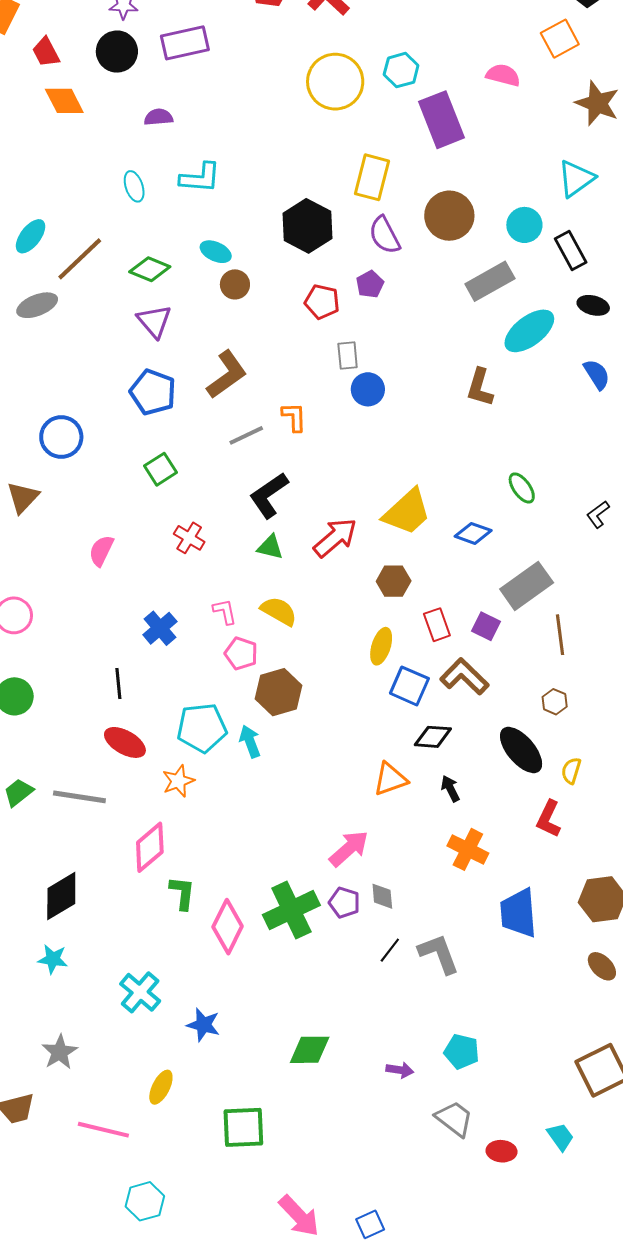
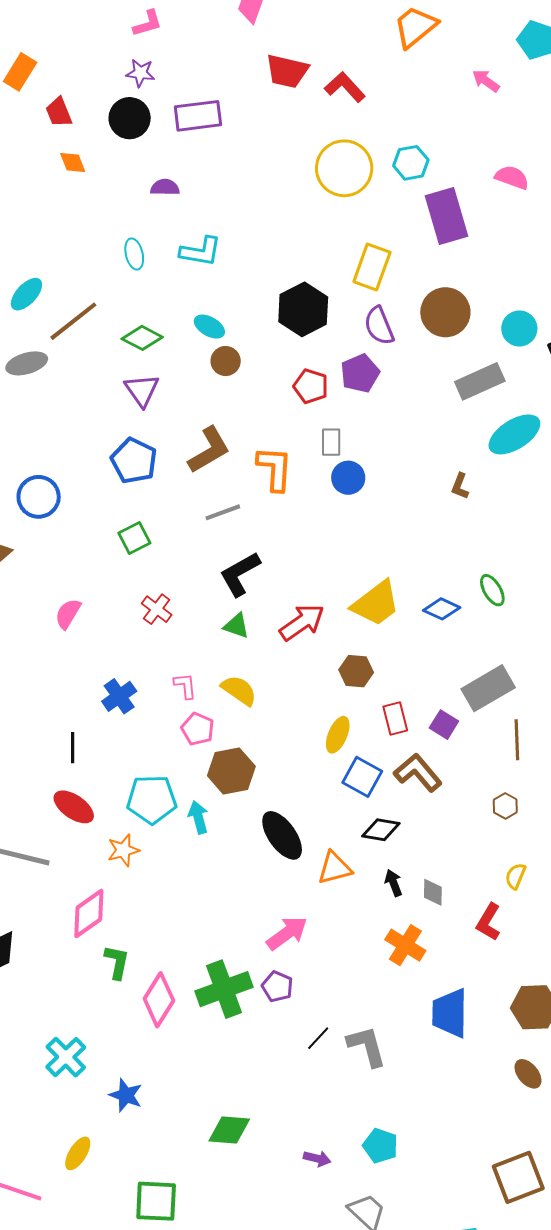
orange diamond: (64, 101) -> (73, 163), size x0.7
purple pentagon: (370, 284) -> (360, 373), size x1.4
brown L-shape: (480, 387) -> (460, 486), size x0.7
orange L-shape: (294, 417) -> (275, 469), moved, size x1.5
blue diamond: (473, 533) -> (442, 609), moved
black ellipse: (521, 750) -> (282, 835), moved
gray diamond: (382, 896) -> (433, 892), moved

